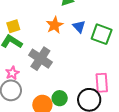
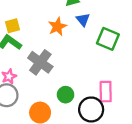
blue triangle: (79, 26) -> (83, 20), moved
green circle: (60, 98) -> (66, 95), moved

